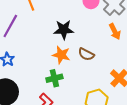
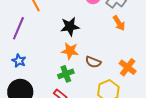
brown semicircle: (86, 54) -> (93, 62), moved

